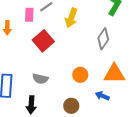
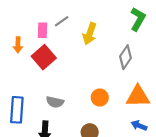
red square: (43, 41) -> (44, 57), moved
blue arrow: (102, 96) -> (139, 126), moved

